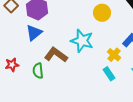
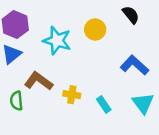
cyan star: (82, 41) -> (57, 41), moved
yellow cross: (114, 55) -> (72, 95), moved, turned -32

